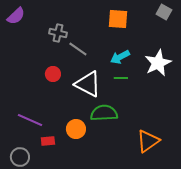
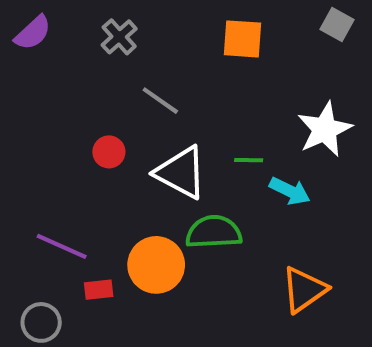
gray cross: (58, 33) -> (119, 37), moved, turned 36
cyan arrow: (120, 57) -> (290, 191), moved, turned -126
orange circle: (76, 129) -> (156, 265), size x1.4

